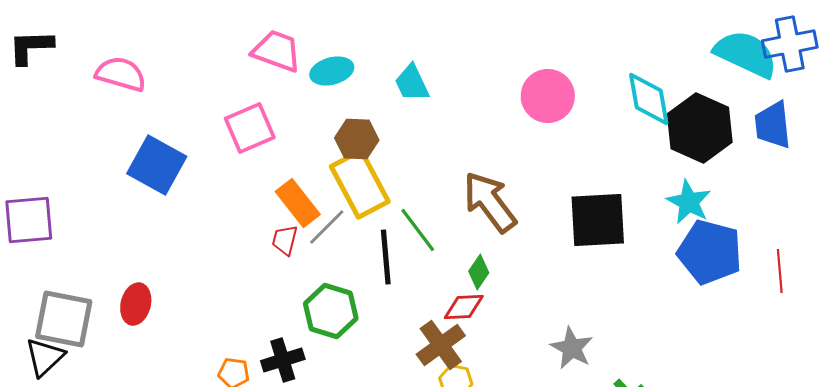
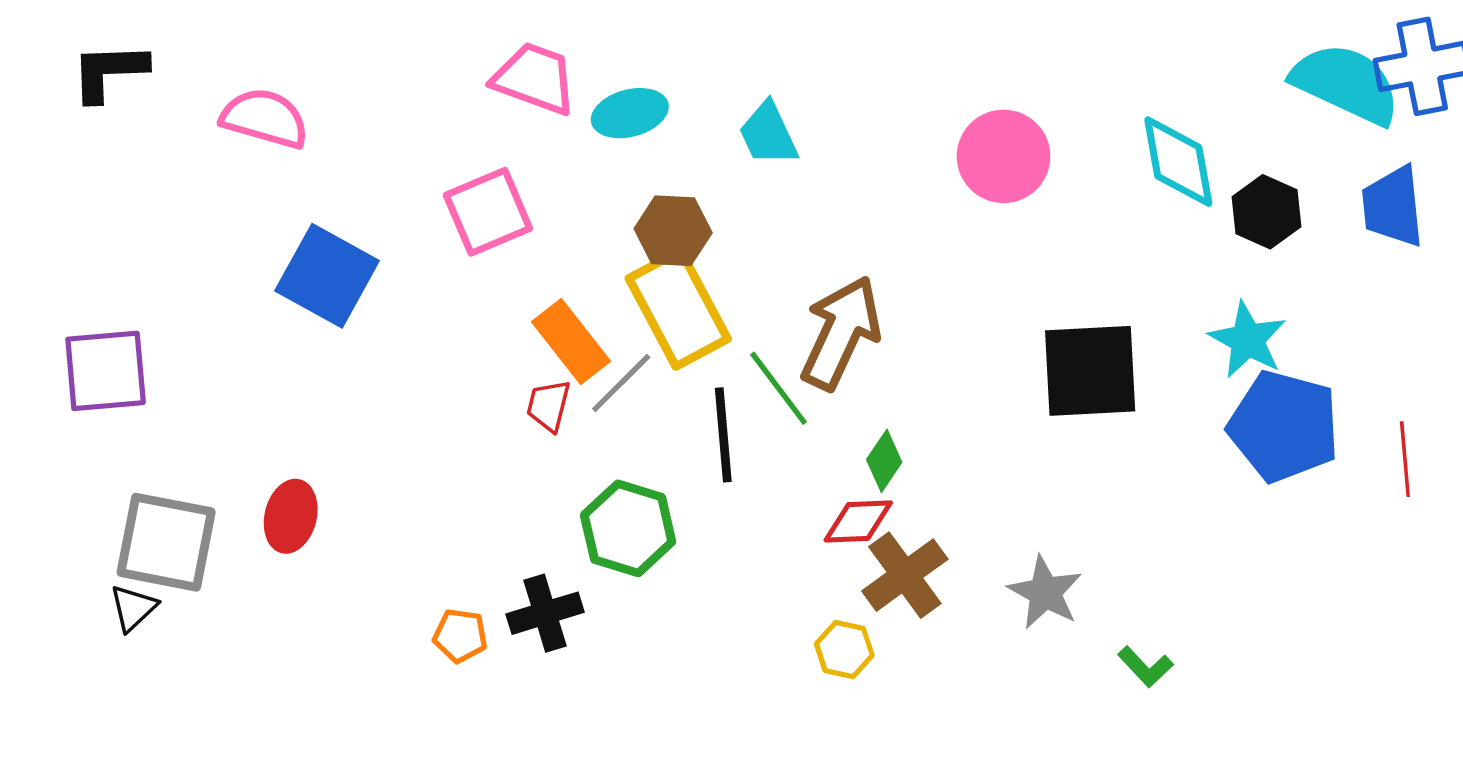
black hexagon: (700, 128) -> (1267, 212), size x0.6
brown arrow: (490, 202) -> (841, 333), moved, turned 62
brown cross: (441, 345) -> (905, 575), moved
black triangle: (45, 357) -> (133, 608), size x0.7

